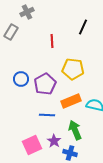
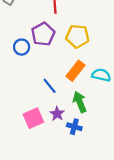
purple pentagon: (45, 84) -> (43, 34), moved
orange rectangle: (71, 101) -> (75, 71), turned -30
blue line: (47, 115) -> (50, 86), turned 49

